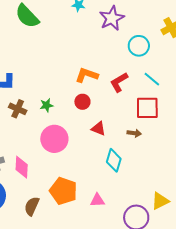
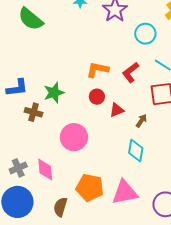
green star: (47, 105) -> (54, 93), moved, size x1.5
red triangle: (99, 129) -> (117, 110), moved, turned -35
brown arrow: (134, 133) -> (141, 121), moved, turned -56
pink triangle: (97, 200) -> (125, 192), size x1.8

